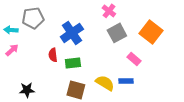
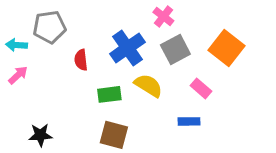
blue cross: (72, 33) -> (127, 48), moved
red semicircle: (53, 55) -> (81, 60), moved
yellow semicircle: (105, 83) -> (148, 85), moved

